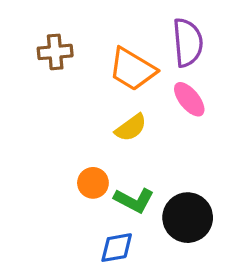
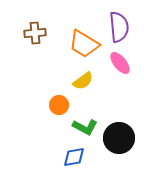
orange circle: (93, 183) -> (59, 105), moved

